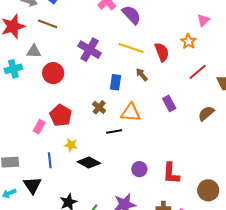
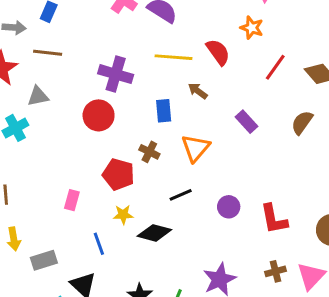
red circle: (53, 73) -> (99, 115), moved
orange triangle: (131, 113) -> (196, 148), turned -40
red pentagon: (61, 115) -> (118, 174), moved
black line: (114, 132) -> (181, 195), moved
purple circle: (139, 169) -> (229, 207), moved

